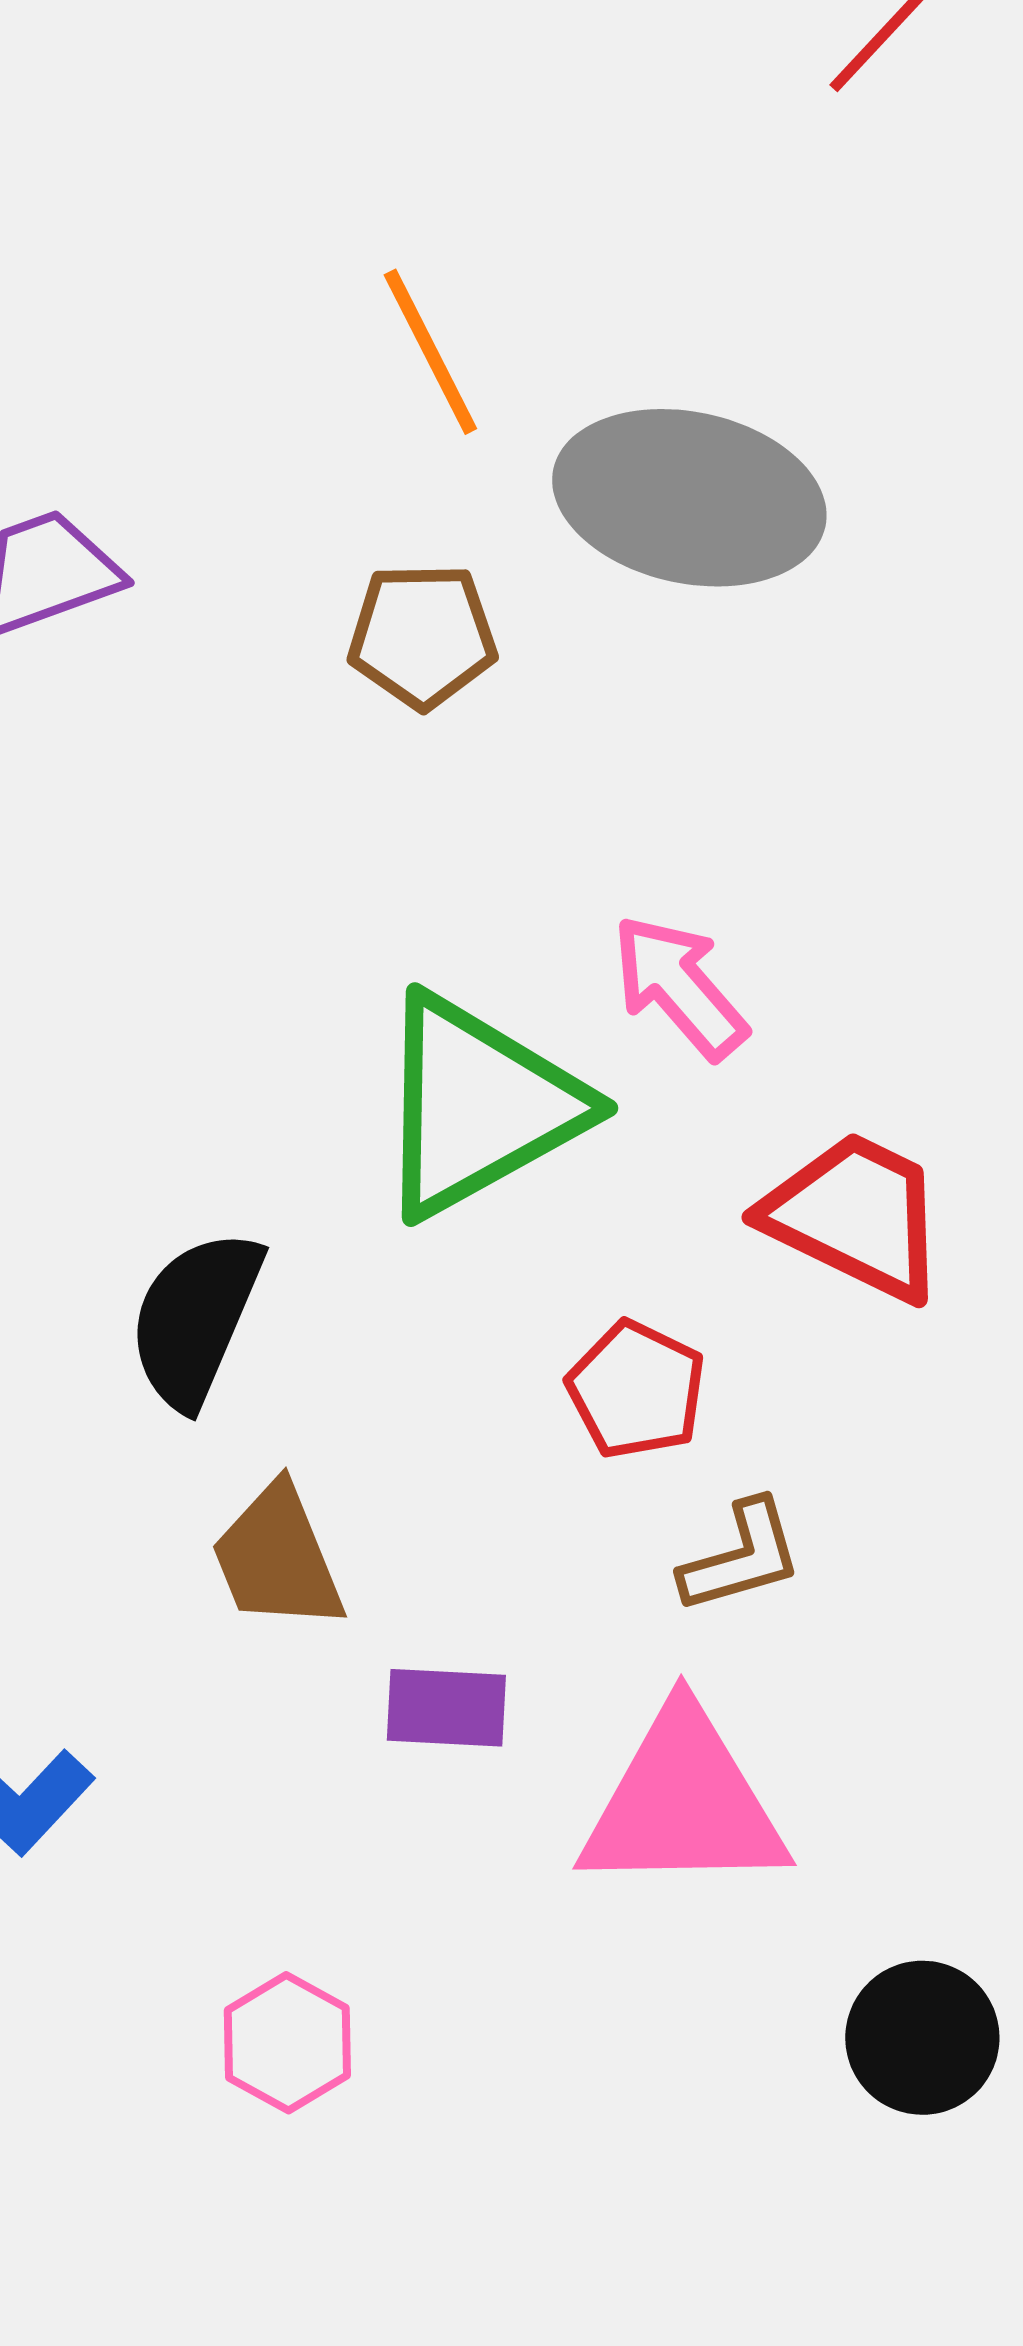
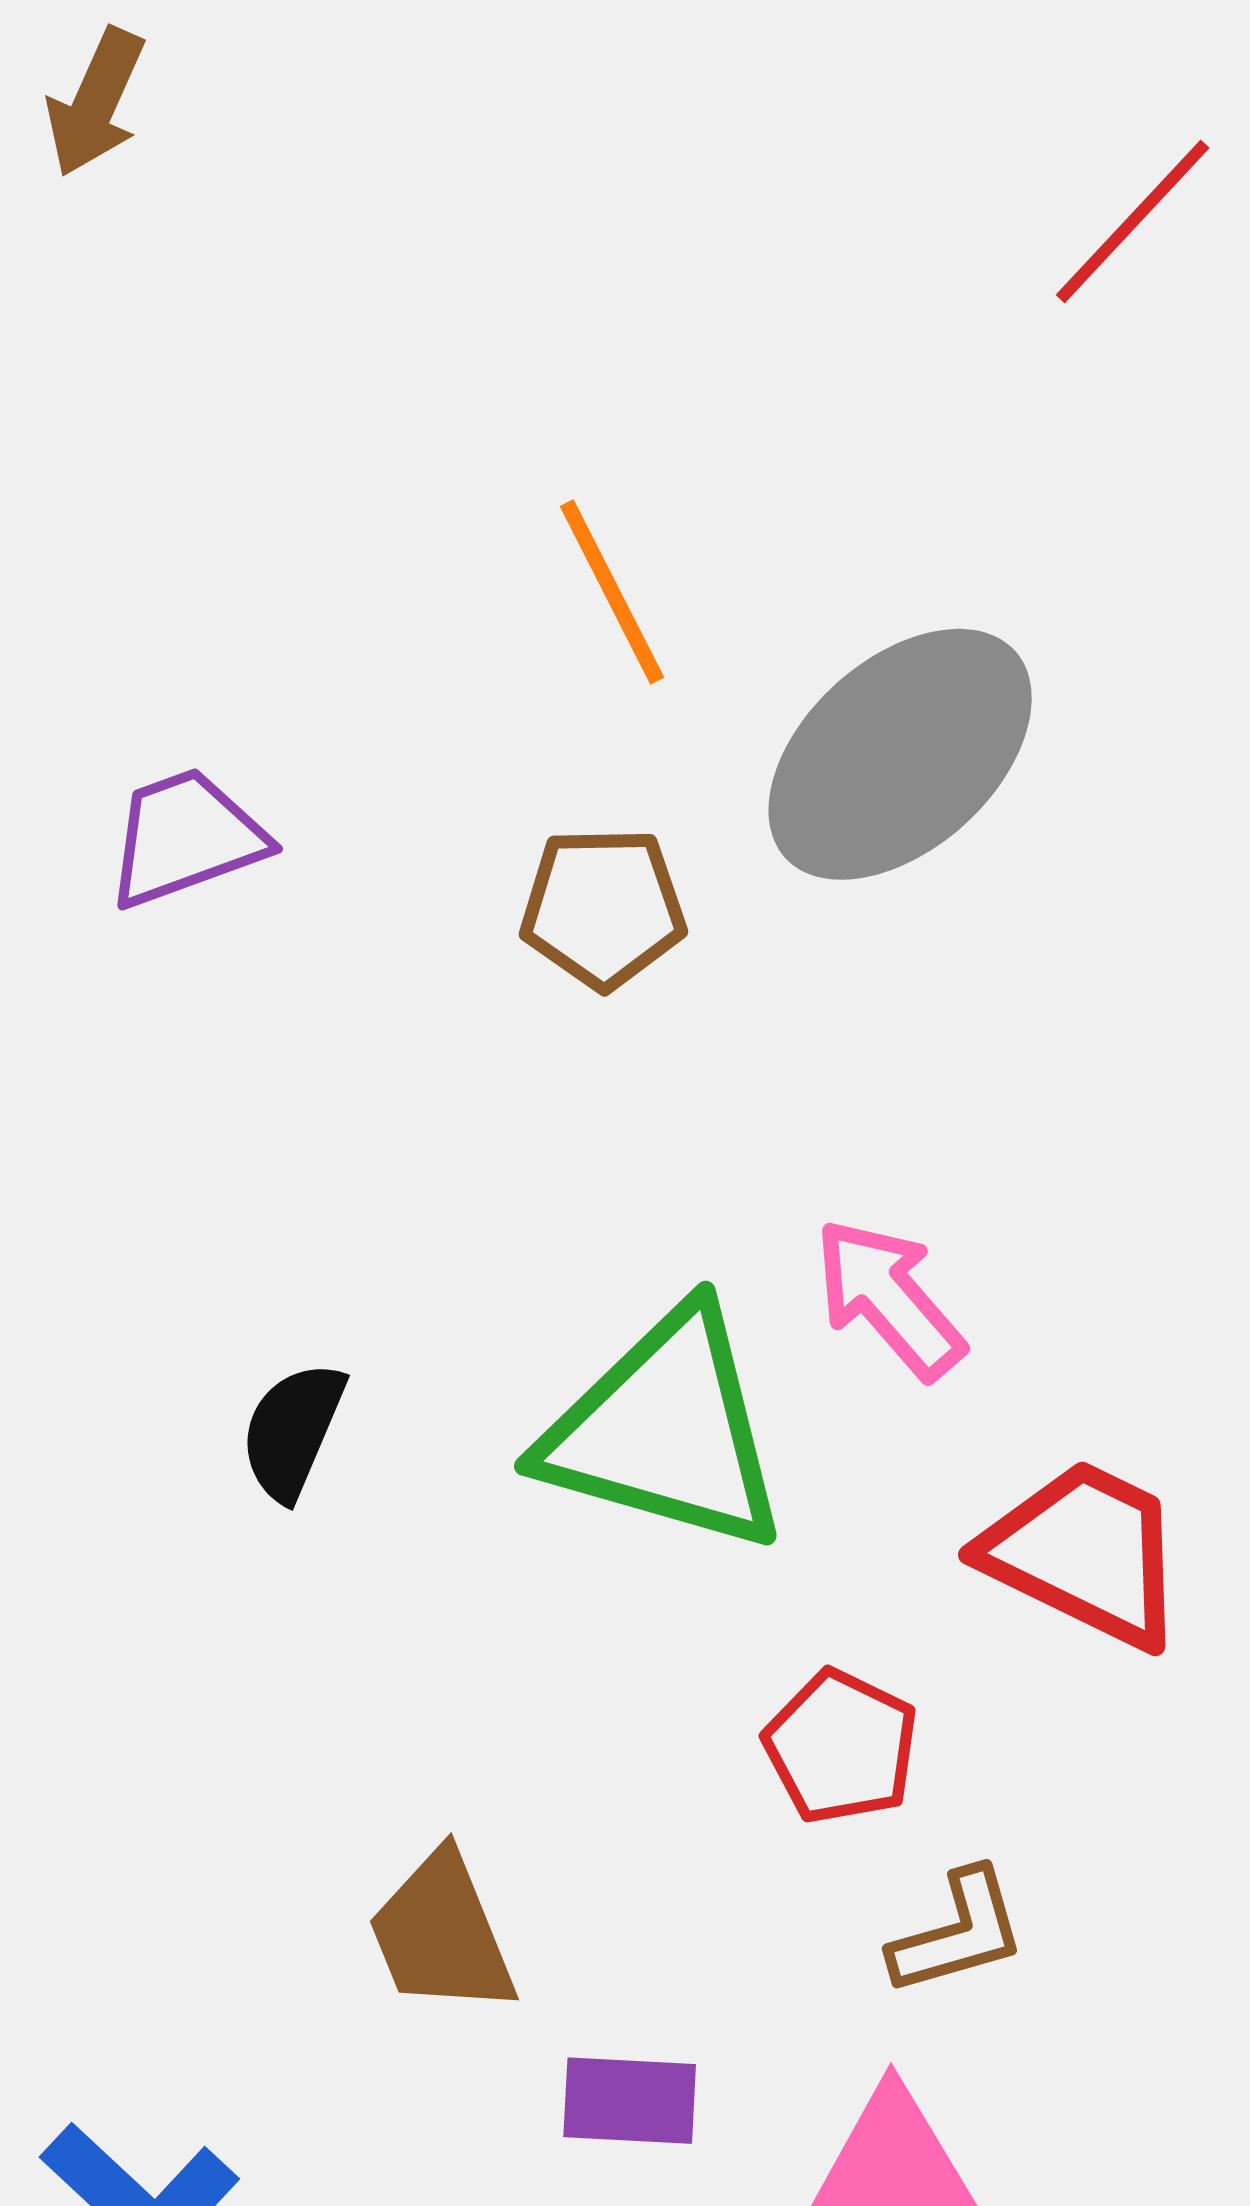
gray ellipse: (689, 498) -> (900, 754), turned -54
green triangle: (478, 1106) -> (665, 1431), turned 45
black semicircle: (195, 1319) -> (293, 1431), moved, size x0.7

